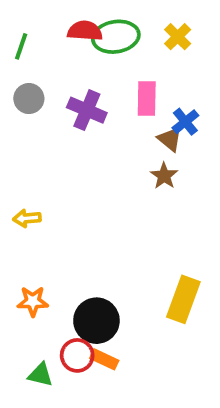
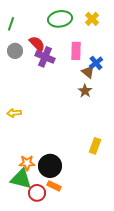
red semicircle: (85, 31) -> (37, 44), moved, turned 42
yellow rectangle: (183, 299) -> (95, 146), moved, size x0.7
orange star: (33, 301) -> (27, 163), moved
red circle: (77, 355) -> (37, 193), moved
green triangle: (40, 375) -> (21, 179), moved, size x1.6

